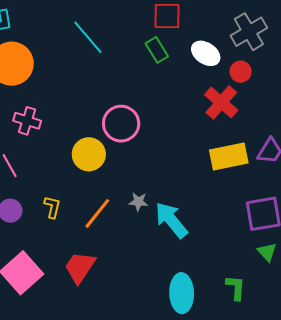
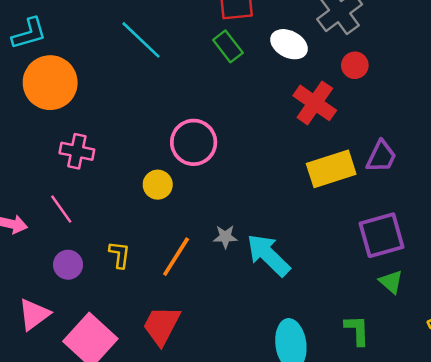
red circle: (241, 72) -> (355, 65), moved
yellow circle: (89, 154) -> (158, 185), size x0.7

